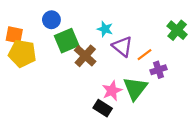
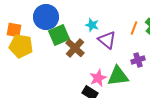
blue circle: (51, 20) -> (46, 17), size x1.6
orange line: (145, 55) -> (134, 28), moved, turned -32
green triangle: (135, 88) -> (118, 76), turned 45

